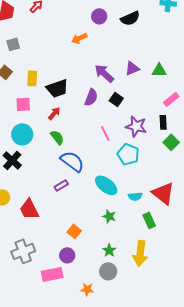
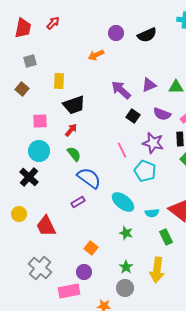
yellow rectangle: (32, 78) -> (59, 81), moved
purple semicircle: (91, 97) -> (162, 114), moved, turned 90
gray cross: (23, 251) -> (40, 268), turned -30

